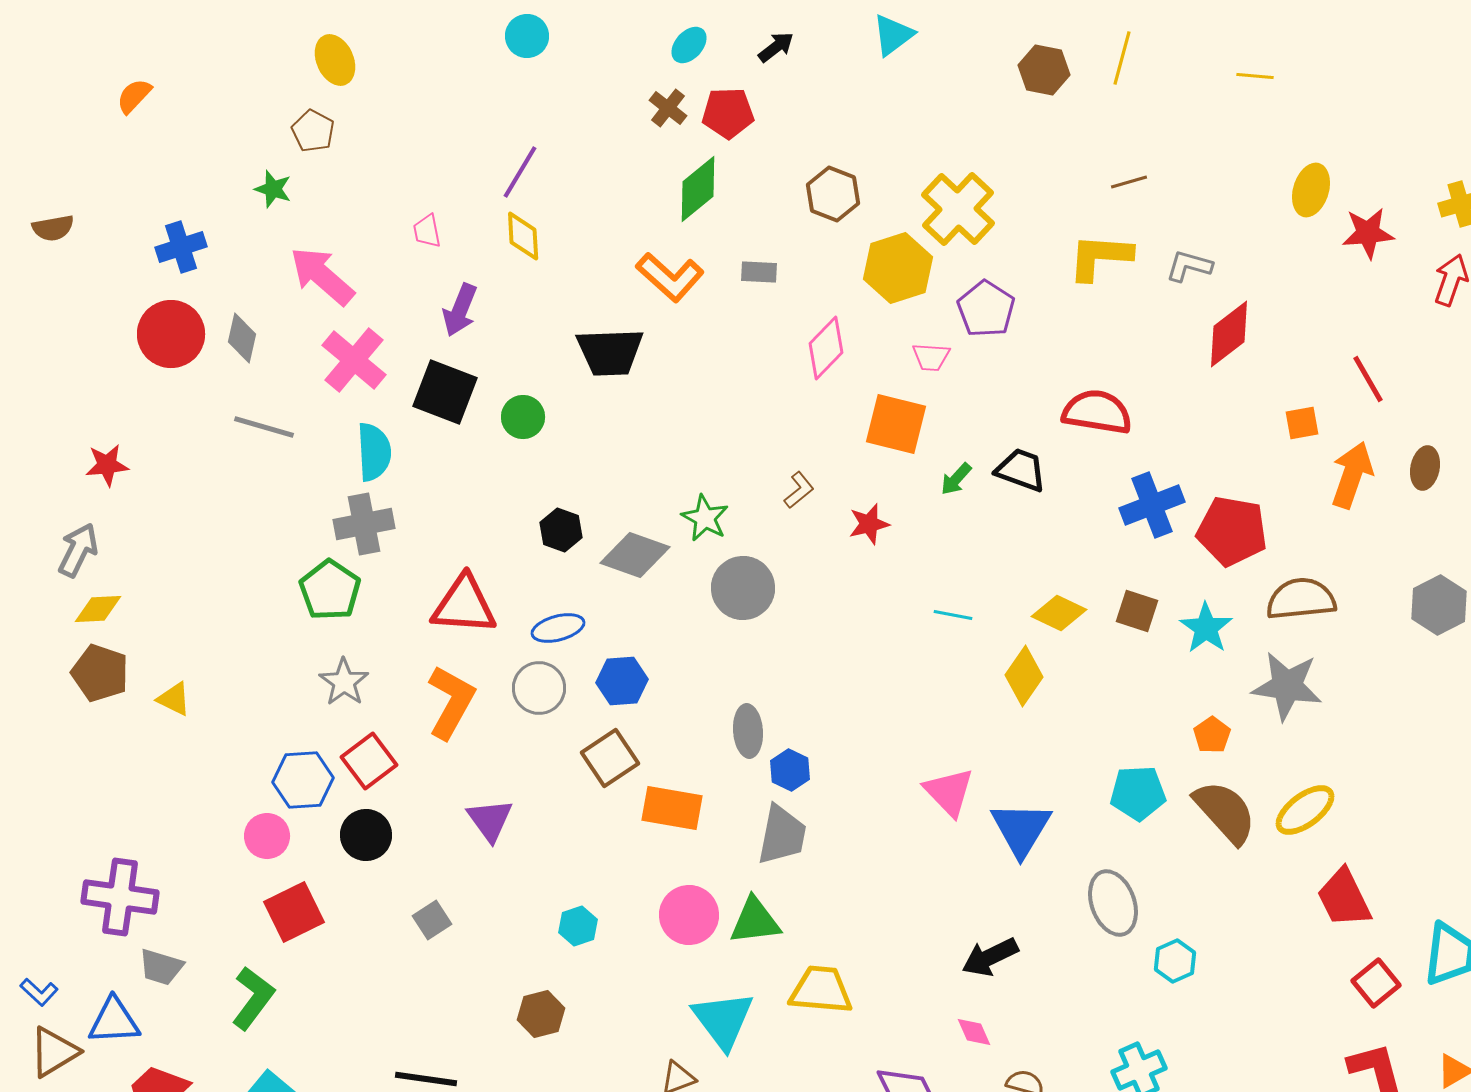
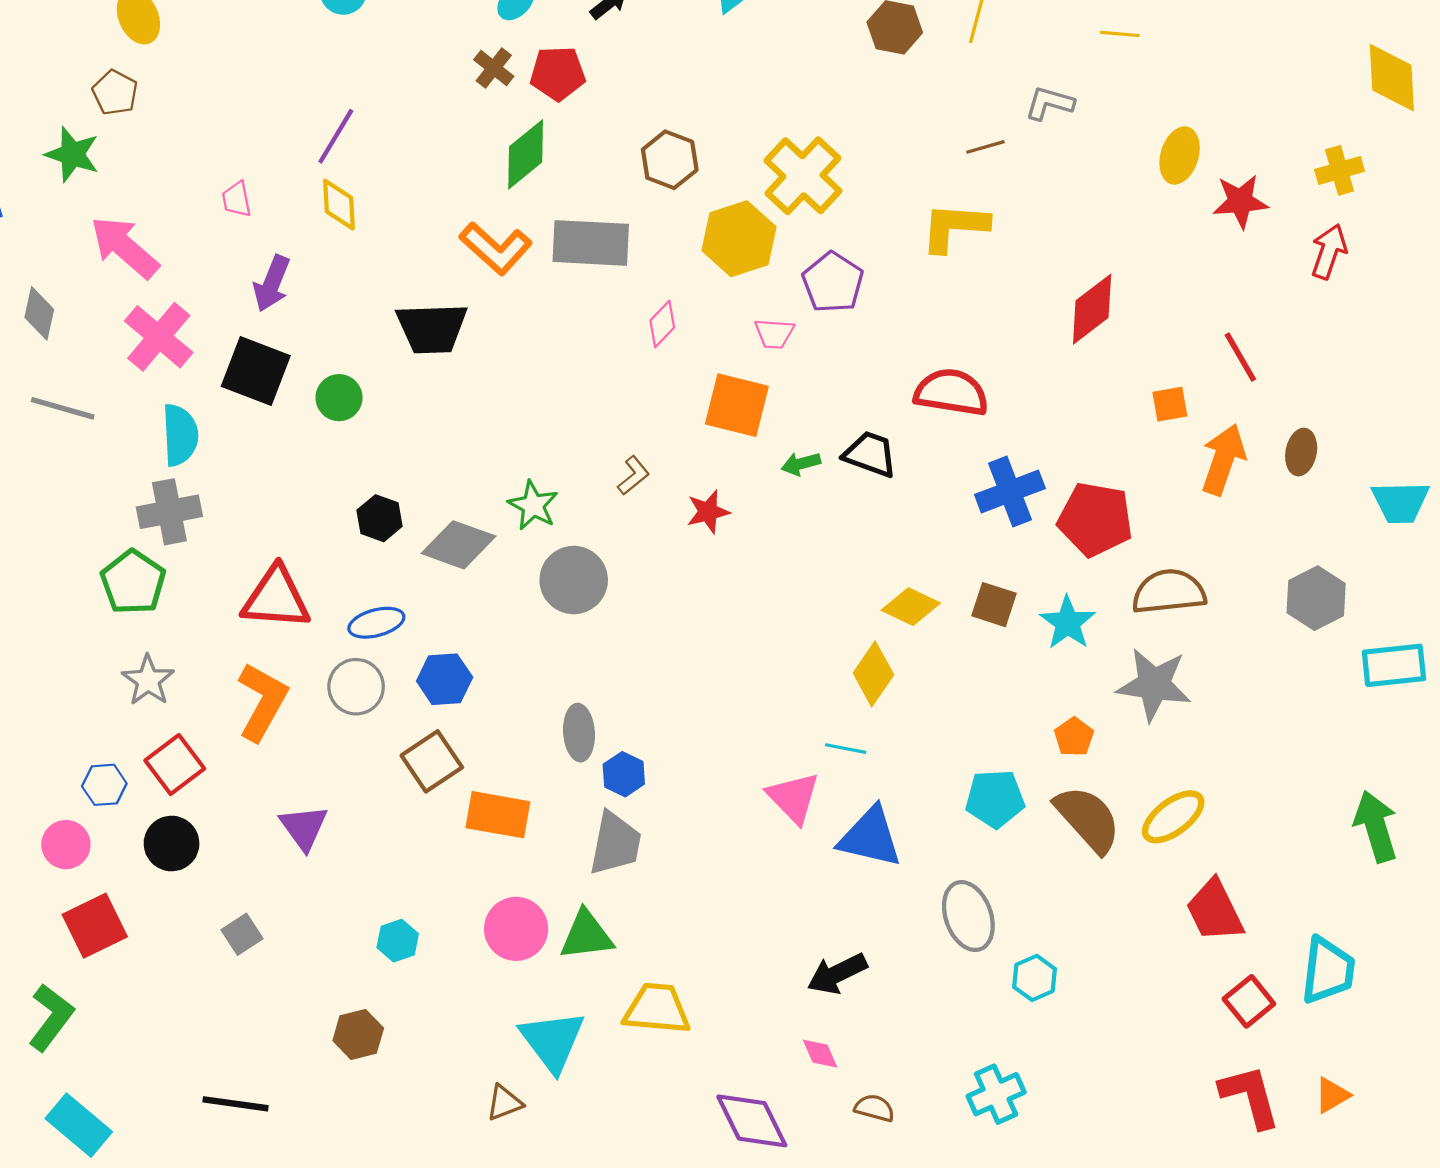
green star: (273, 189) -> (72, 154), size x1.4
gray L-shape: (1189, 266) -> (1049, 103), moved
gray rectangle: (759, 272) -> (591, 243), size x2.0
pink diamond: (826, 348) -> (662, 324), size x0.7
green arrow: (956, 479) -> (801, 464), turned 33
cyan line: (953, 615) -> (846, 749), moved
blue hexagon: (303, 780) -> (104, 785), size x0.7
blue triangle: (1021, 829) -> (870, 837), turned -48

